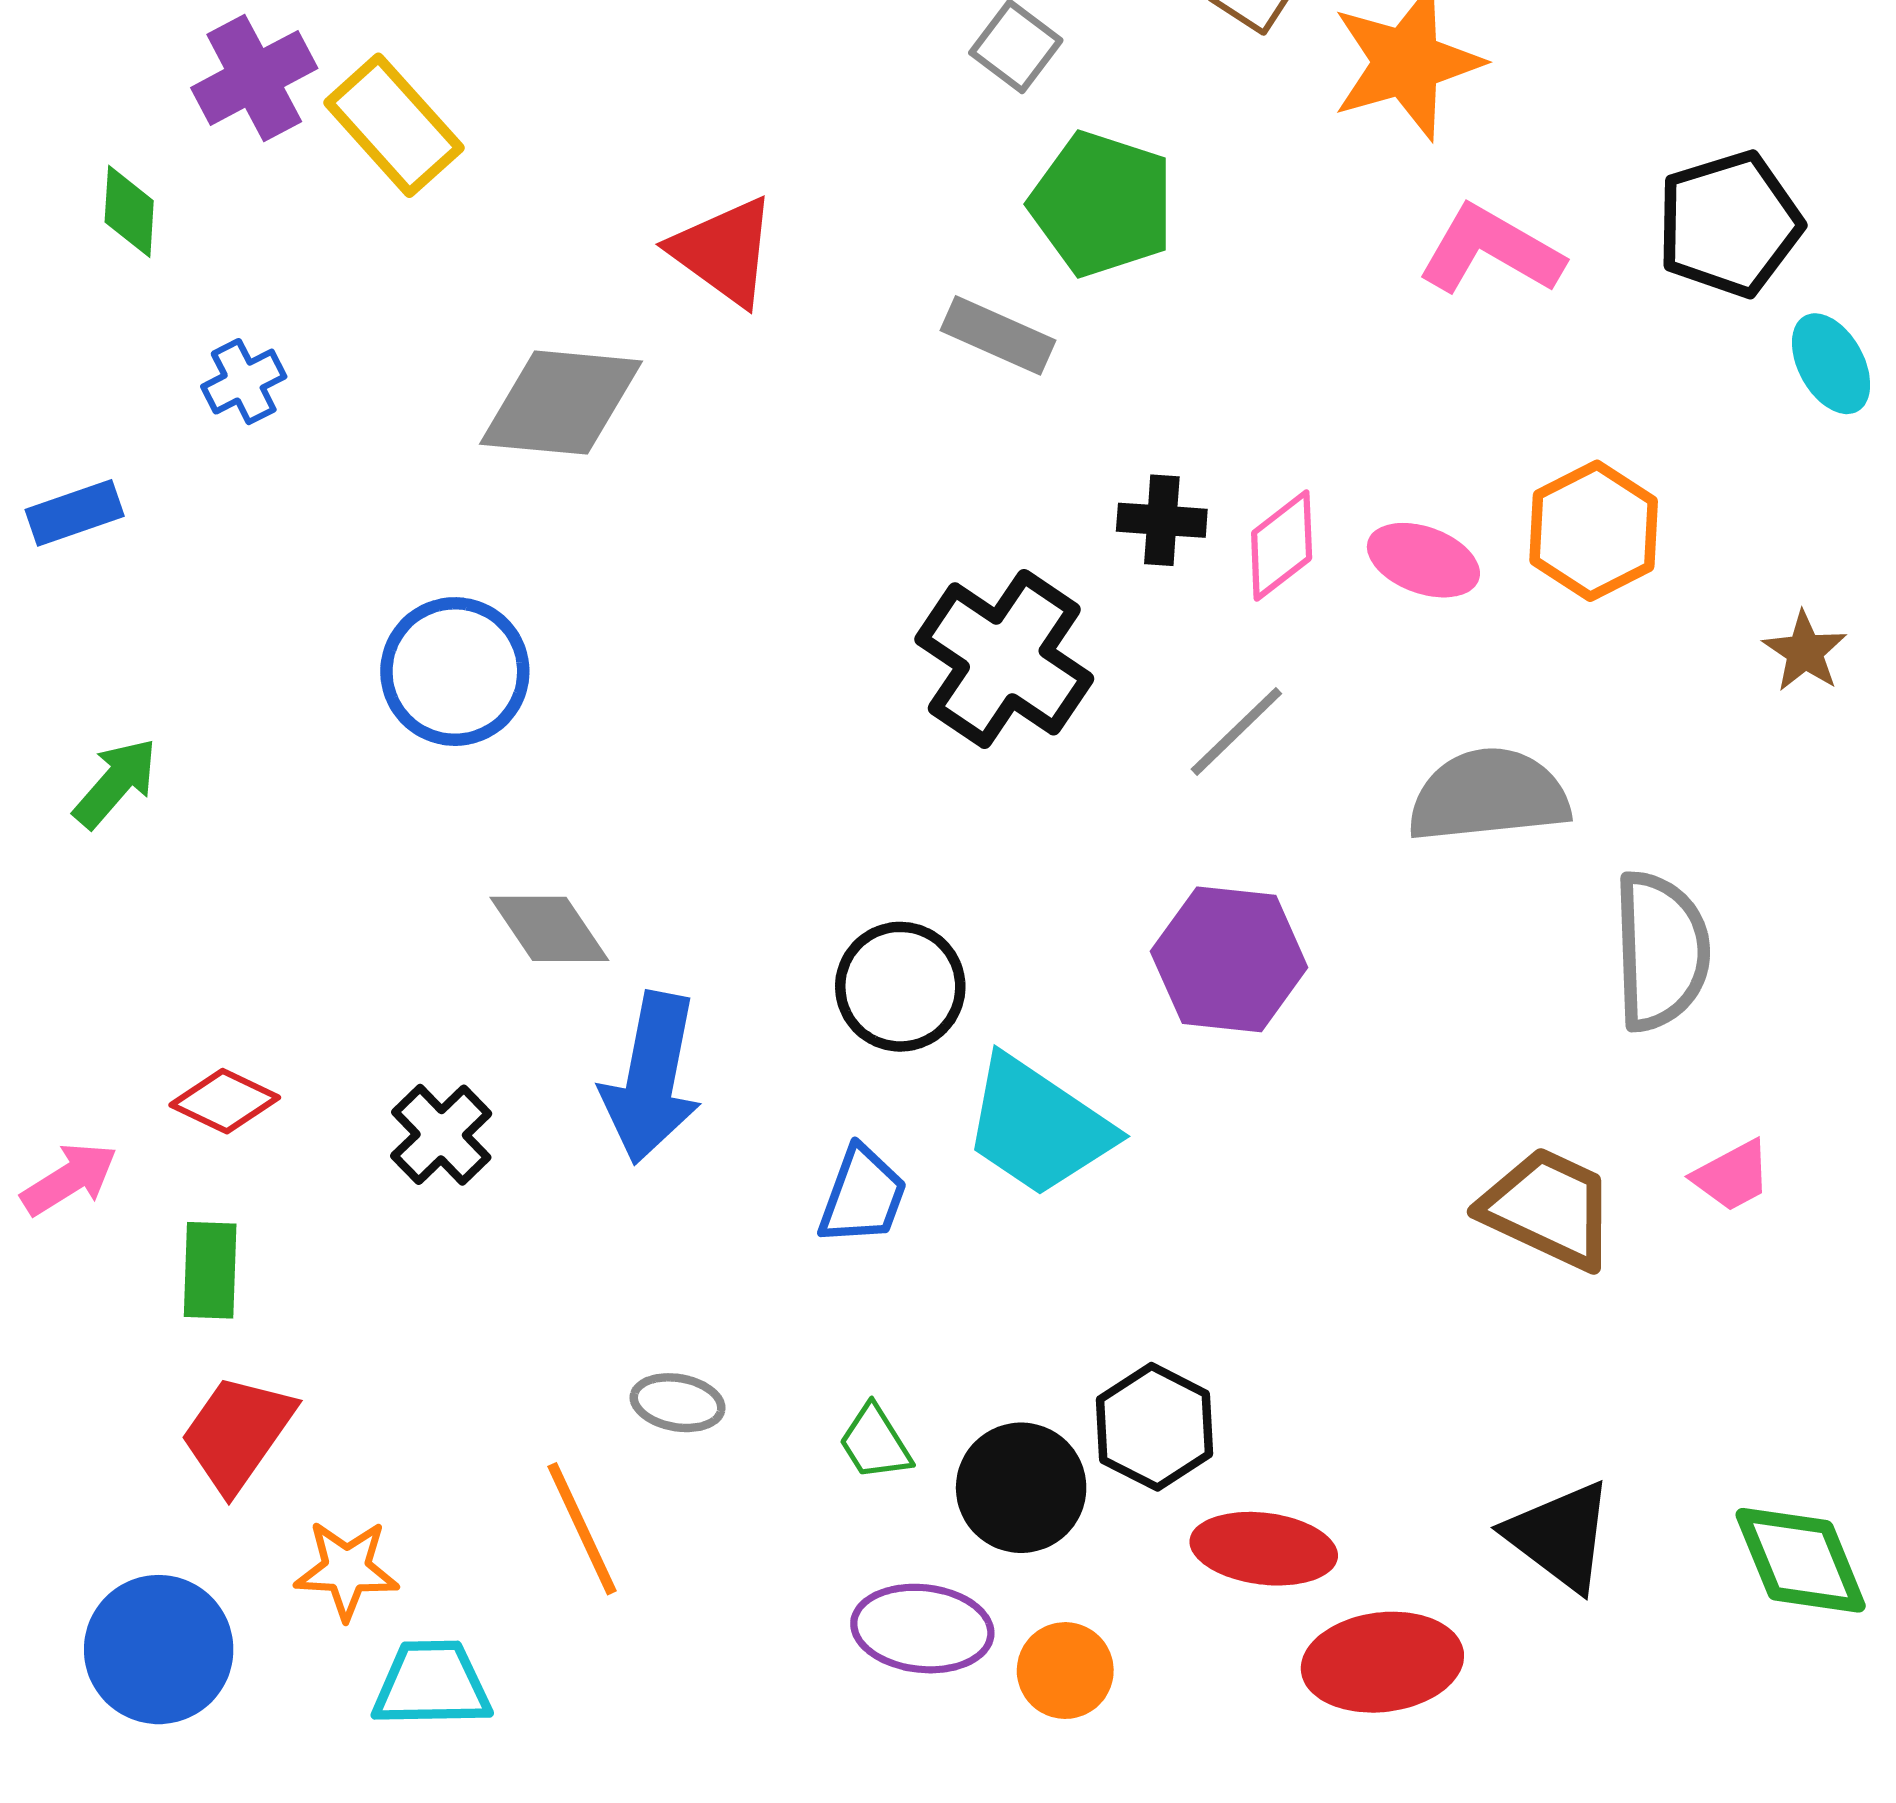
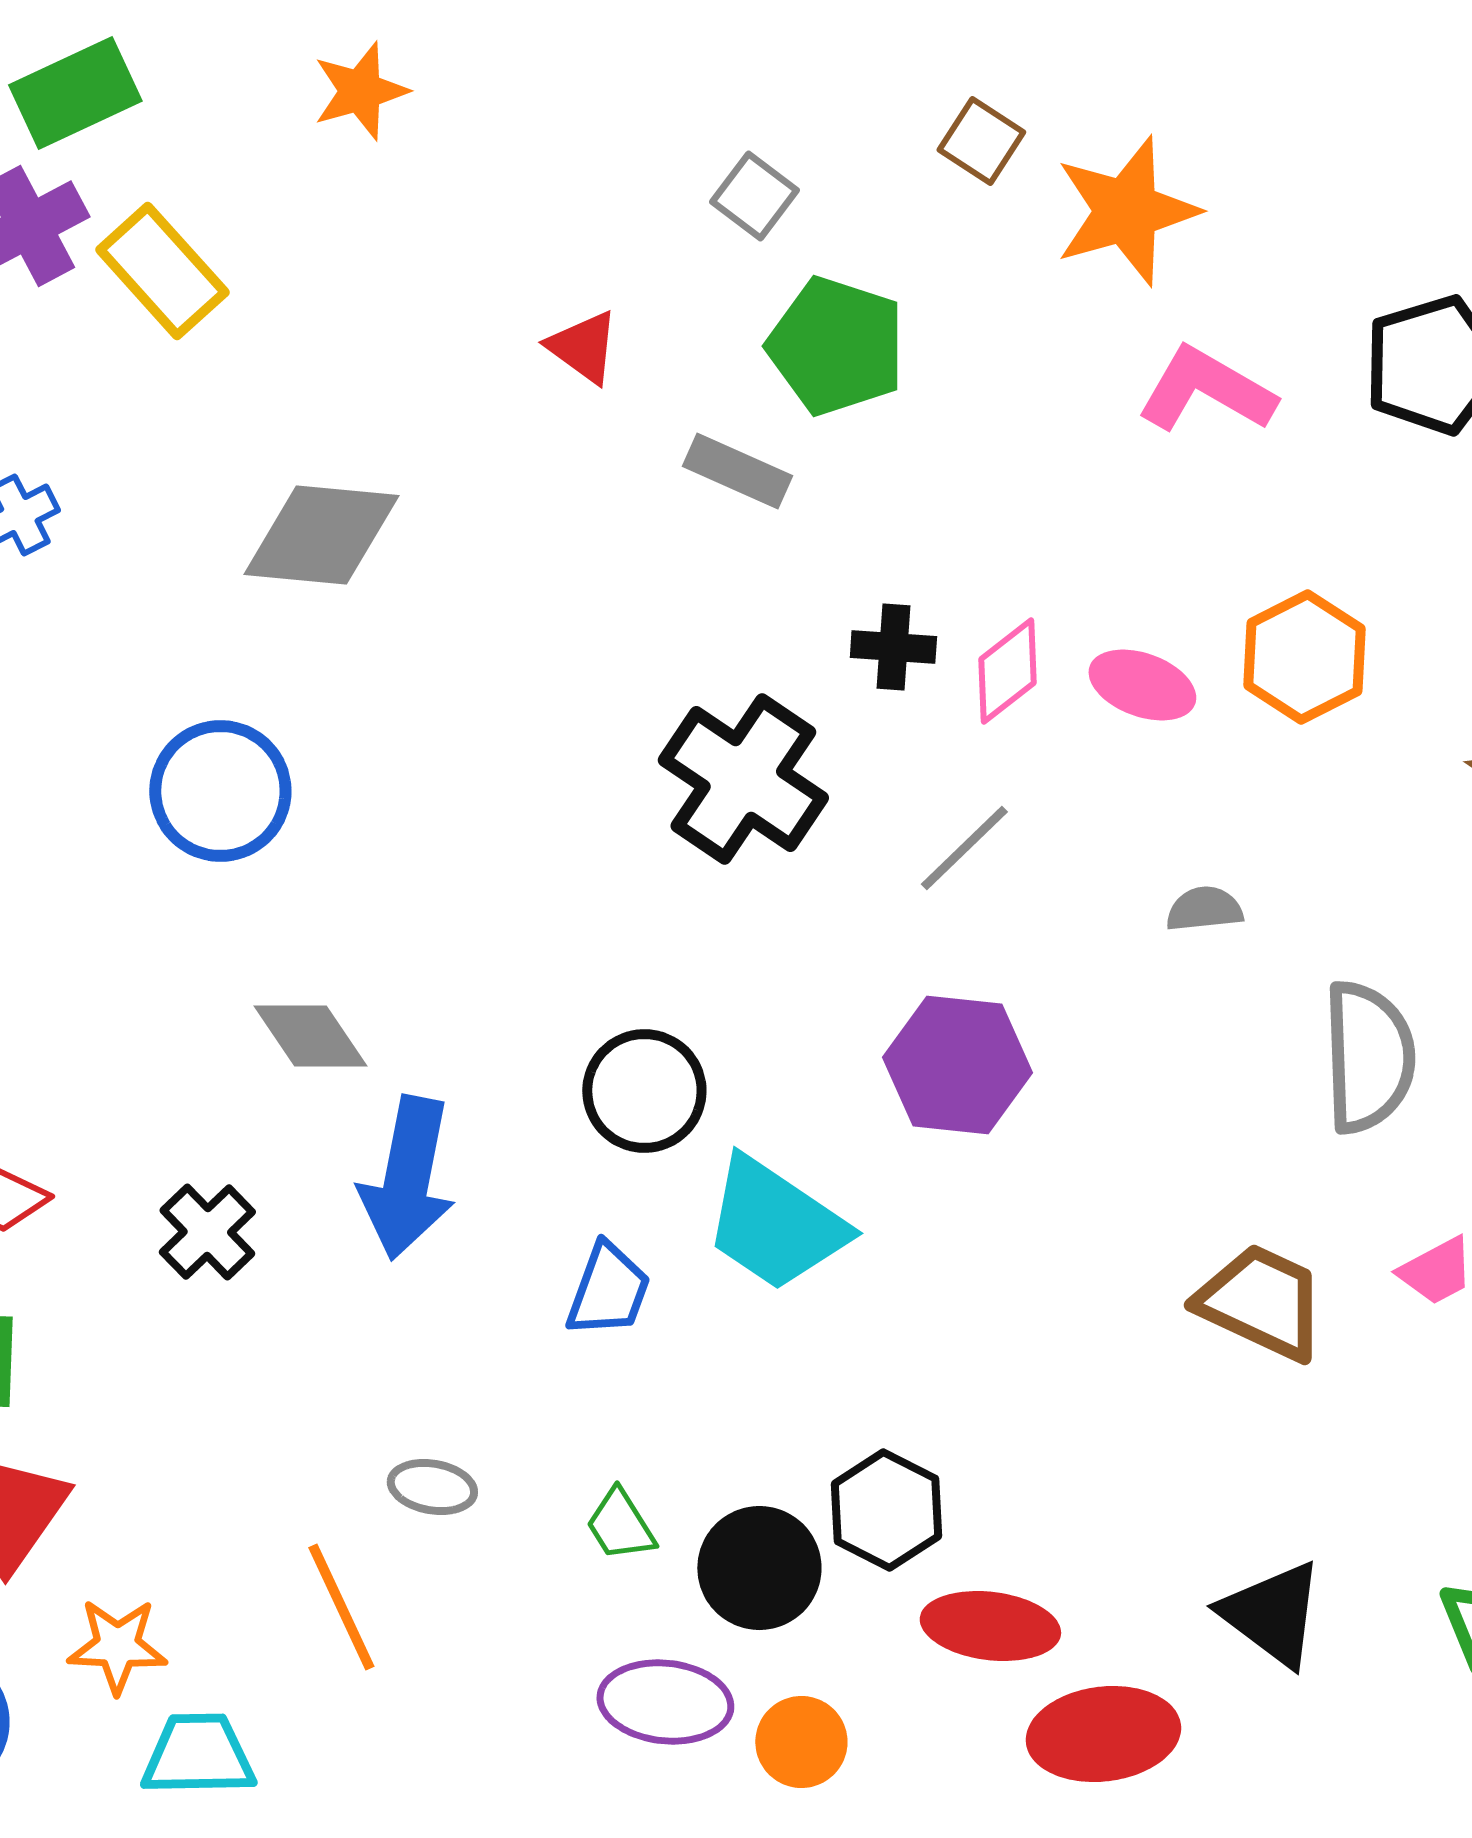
red triangle: (724, 251) -> (583, 347), moved, size x0.7
gray semicircle: (1489, 795) -> (1204, 909), size x0.5

